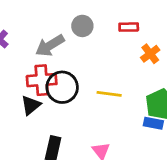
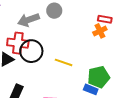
red rectangle: (129, 27) -> (105, 19), moved
orange cross: (150, 54) -> (100, 31), moved

